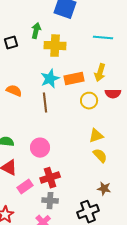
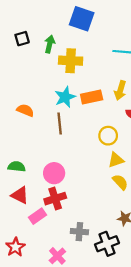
black square: (11, 43) -> (22, 39), moved
yellow circle: (89, 101) -> (108, 136), moved
red cross: (50, 178) -> (55, 199), moved
gray cross: (50, 201) -> (79, 232), moved

